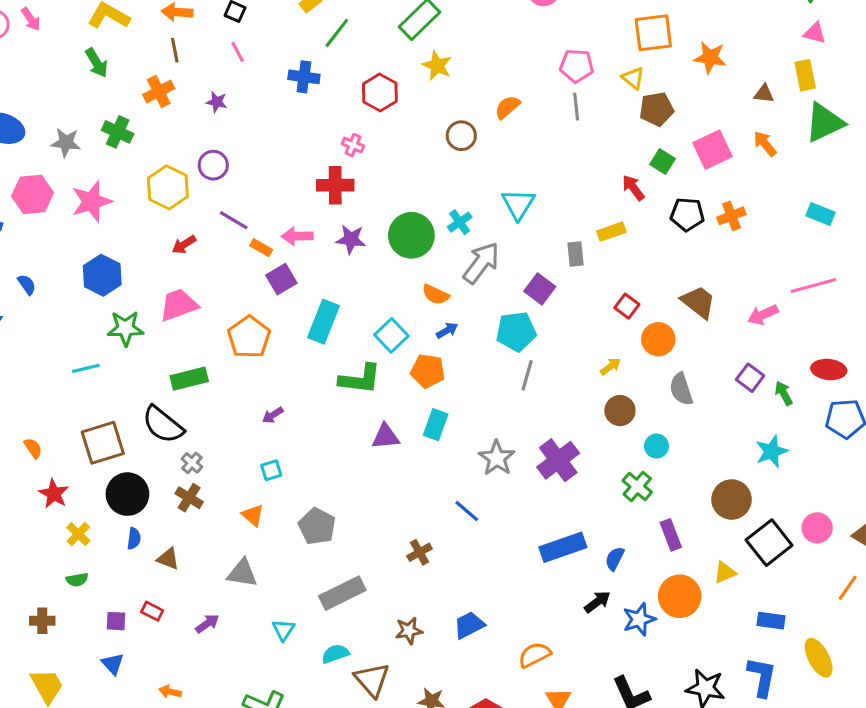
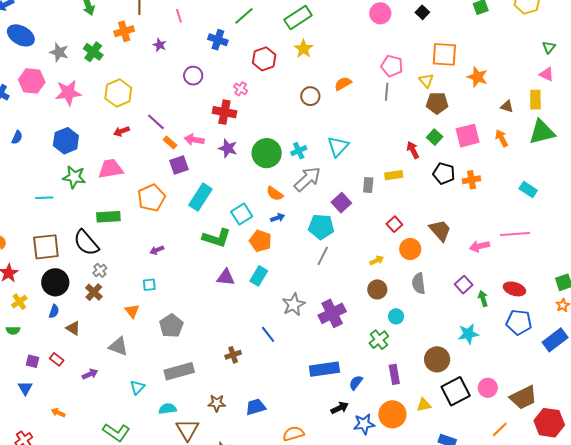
purple circle: (213, 165) -> (193, 76), moved
blue semicircle: (27, 284) -> (17, 137), turned 48

